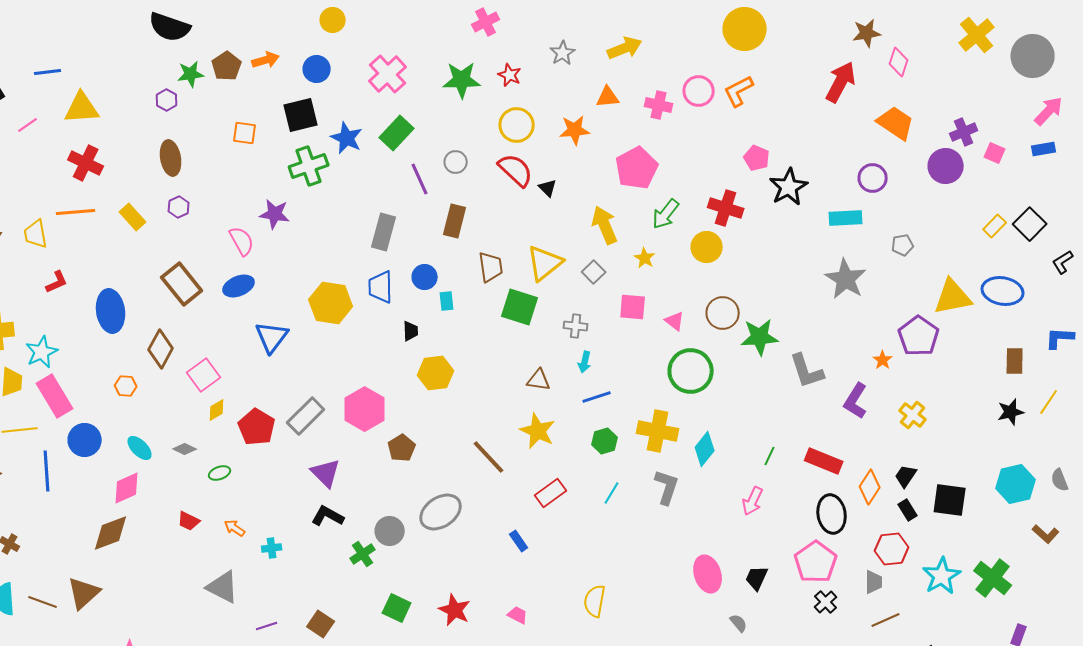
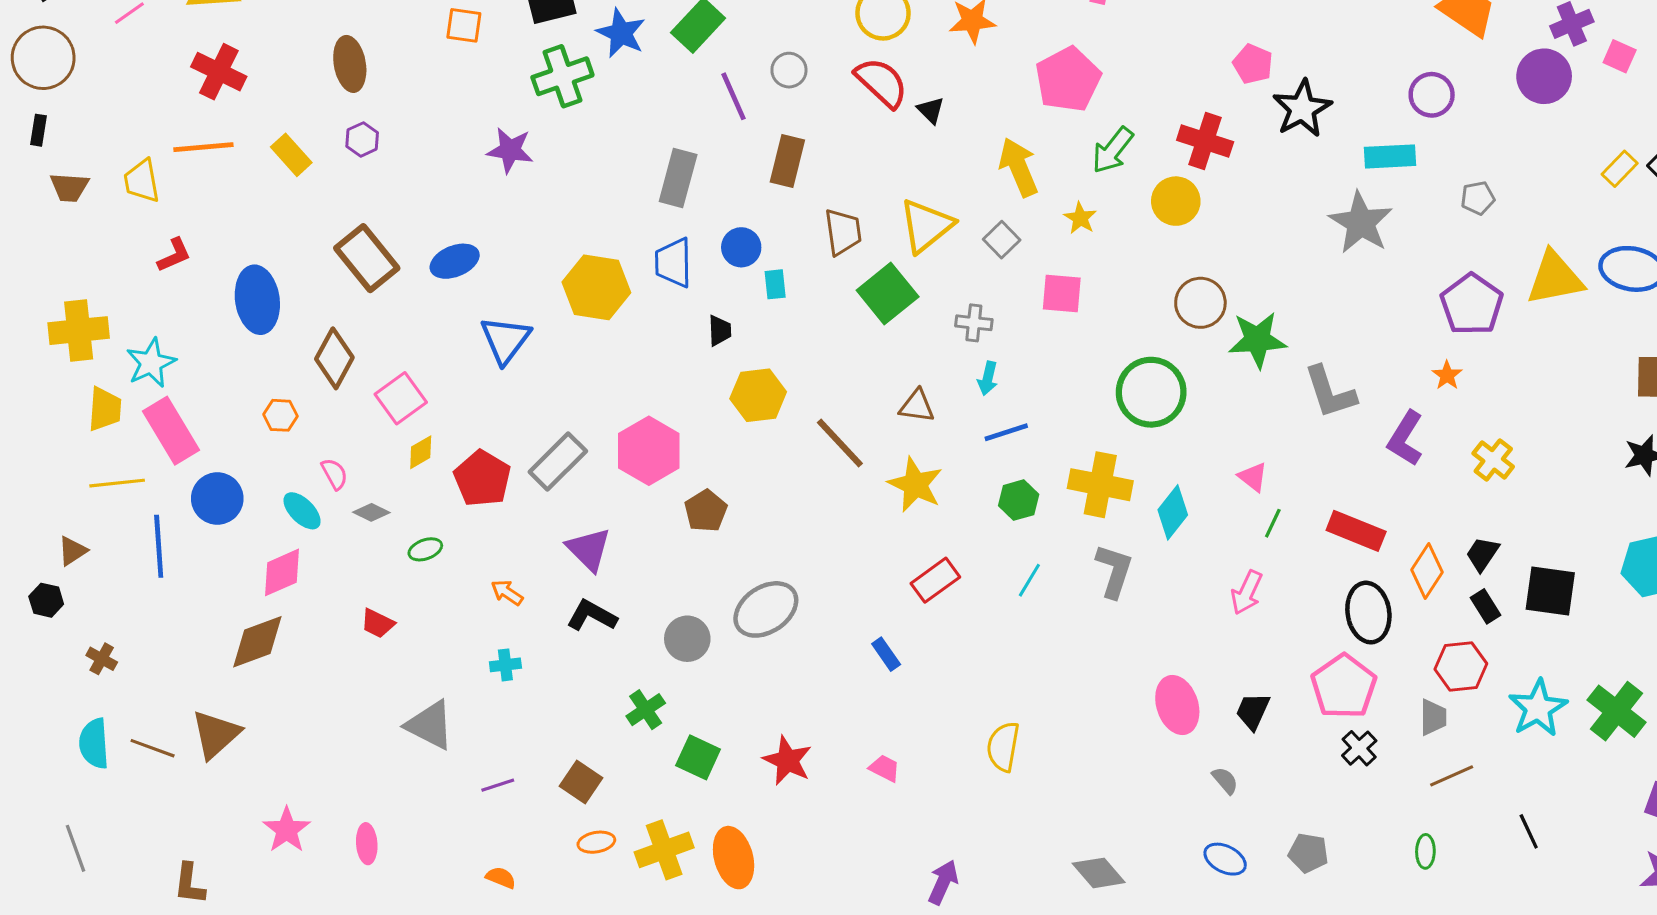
pink semicircle: (242, 241) -> (334, 474), moved, size x0.7
gray star: (846, 279) -> (1361, 223), moved
green square: (520, 307) -> (888, 294), turned 33
pink triangle: (675, 321) -> (1253, 477), moved
purple pentagon: (919, 336) -> (1472, 304), moved
brown line: (489, 457) -> (840, 443), moved
orange arrow: (235, 528) -> (507, 593), moved
green cross: (363, 554) -> (646, 710), moved

